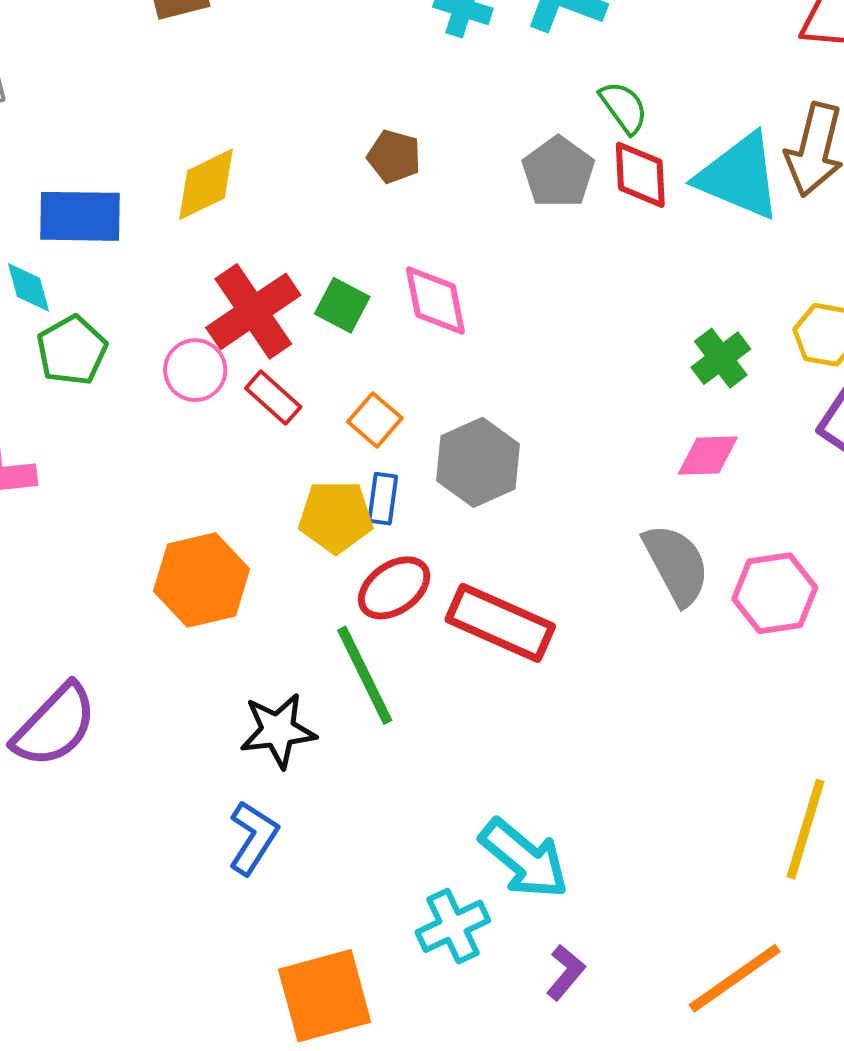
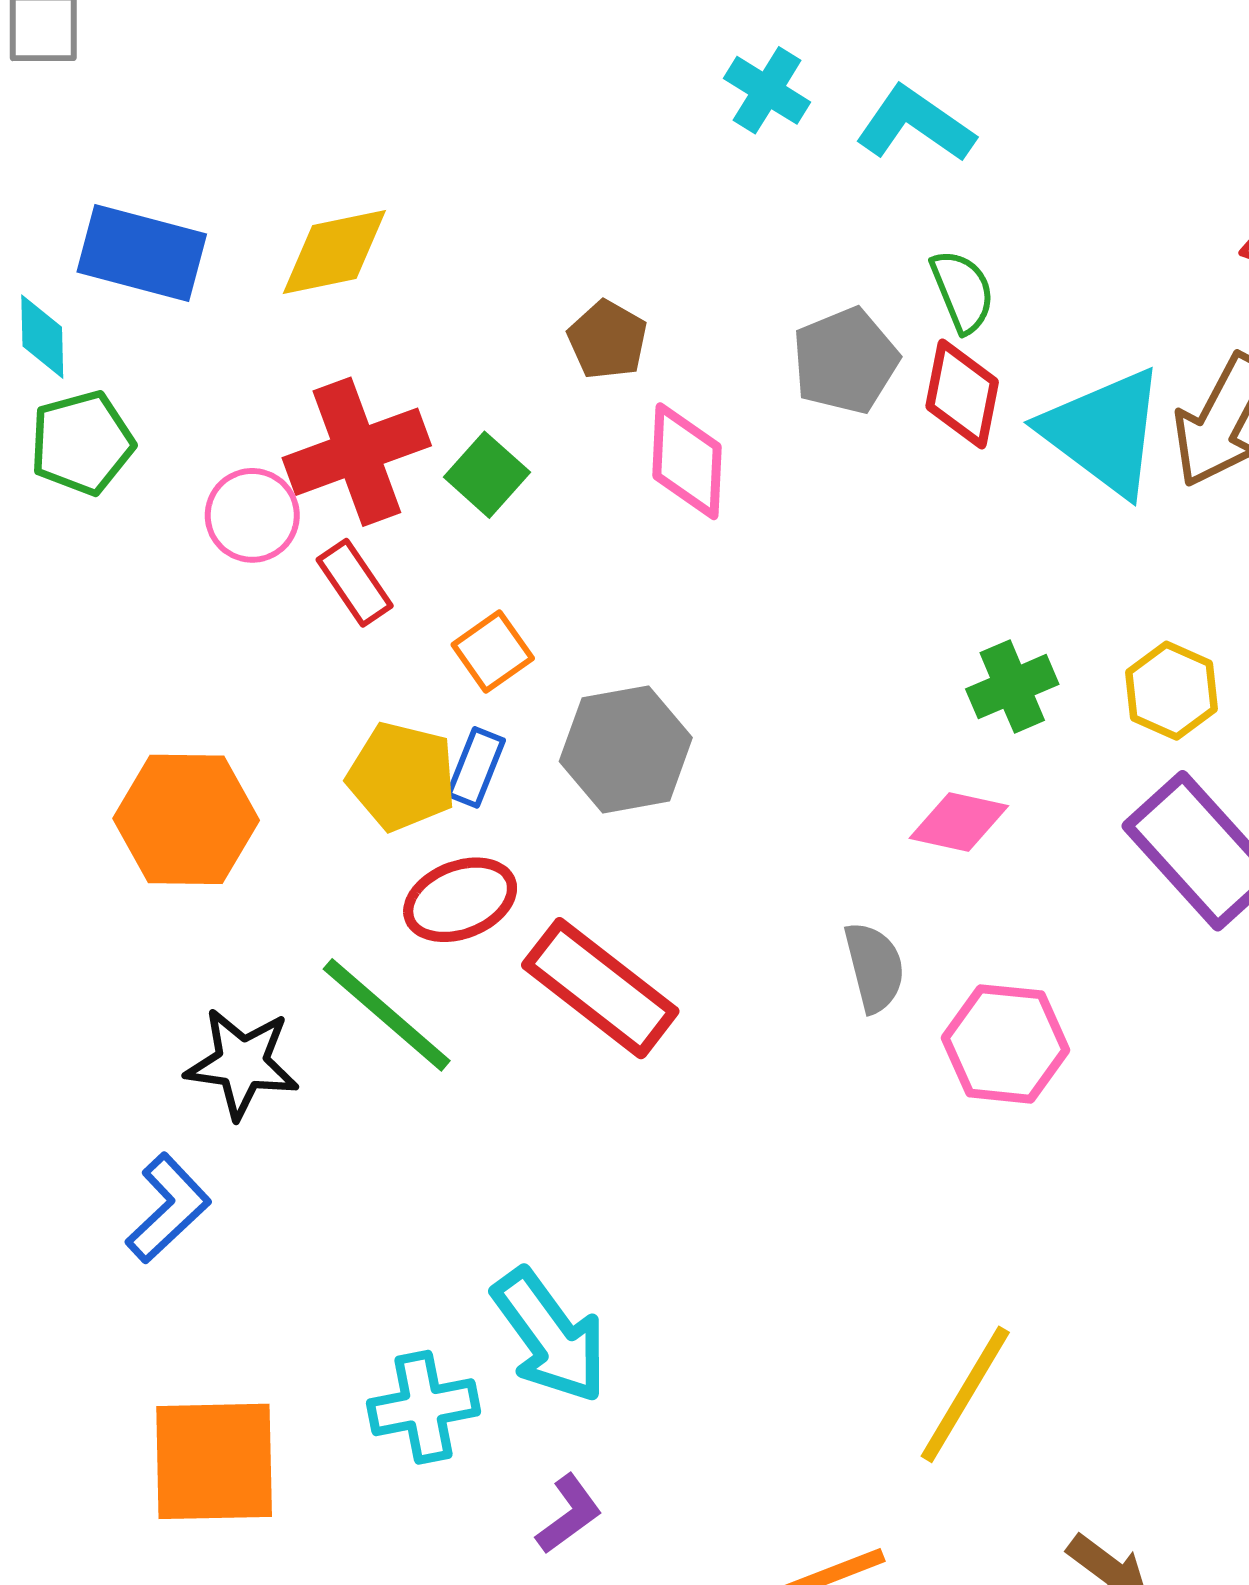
brown pentagon: (394, 157) -> (607, 340), moved
pink diamond: (435, 300) -> (687, 461), moved
gray semicircle: (676, 564) -> (874, 967), size x0.7
green line: (365, 675) -> (387, 1015), turned -37

